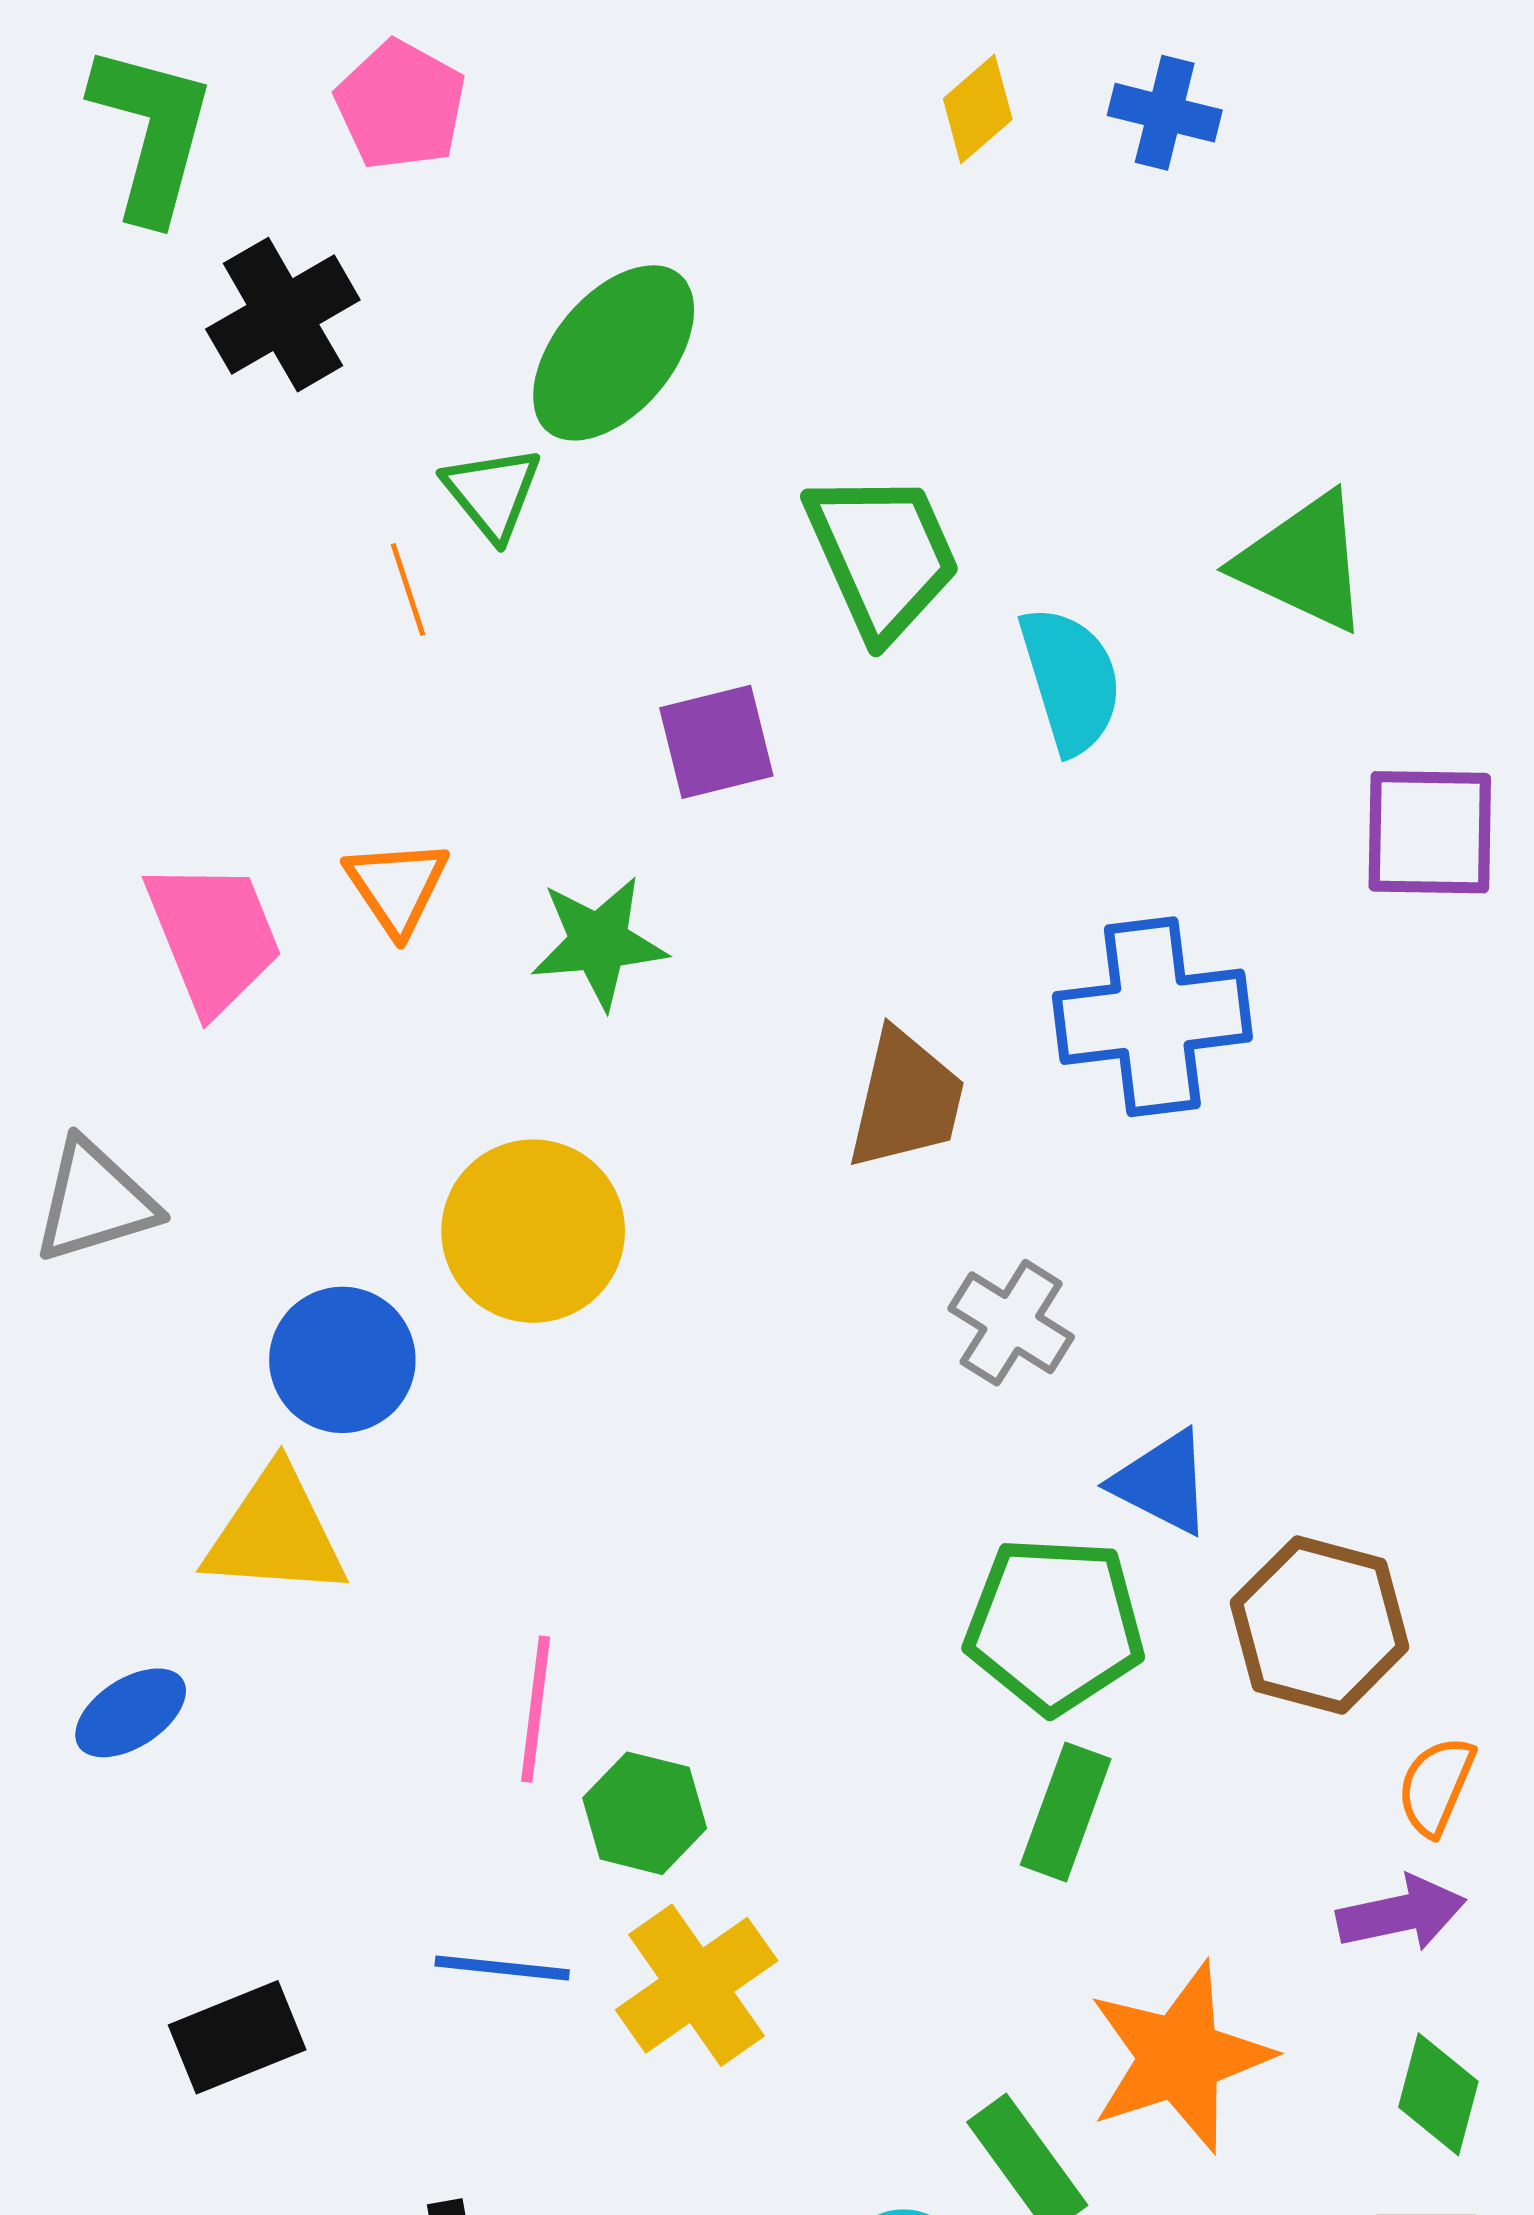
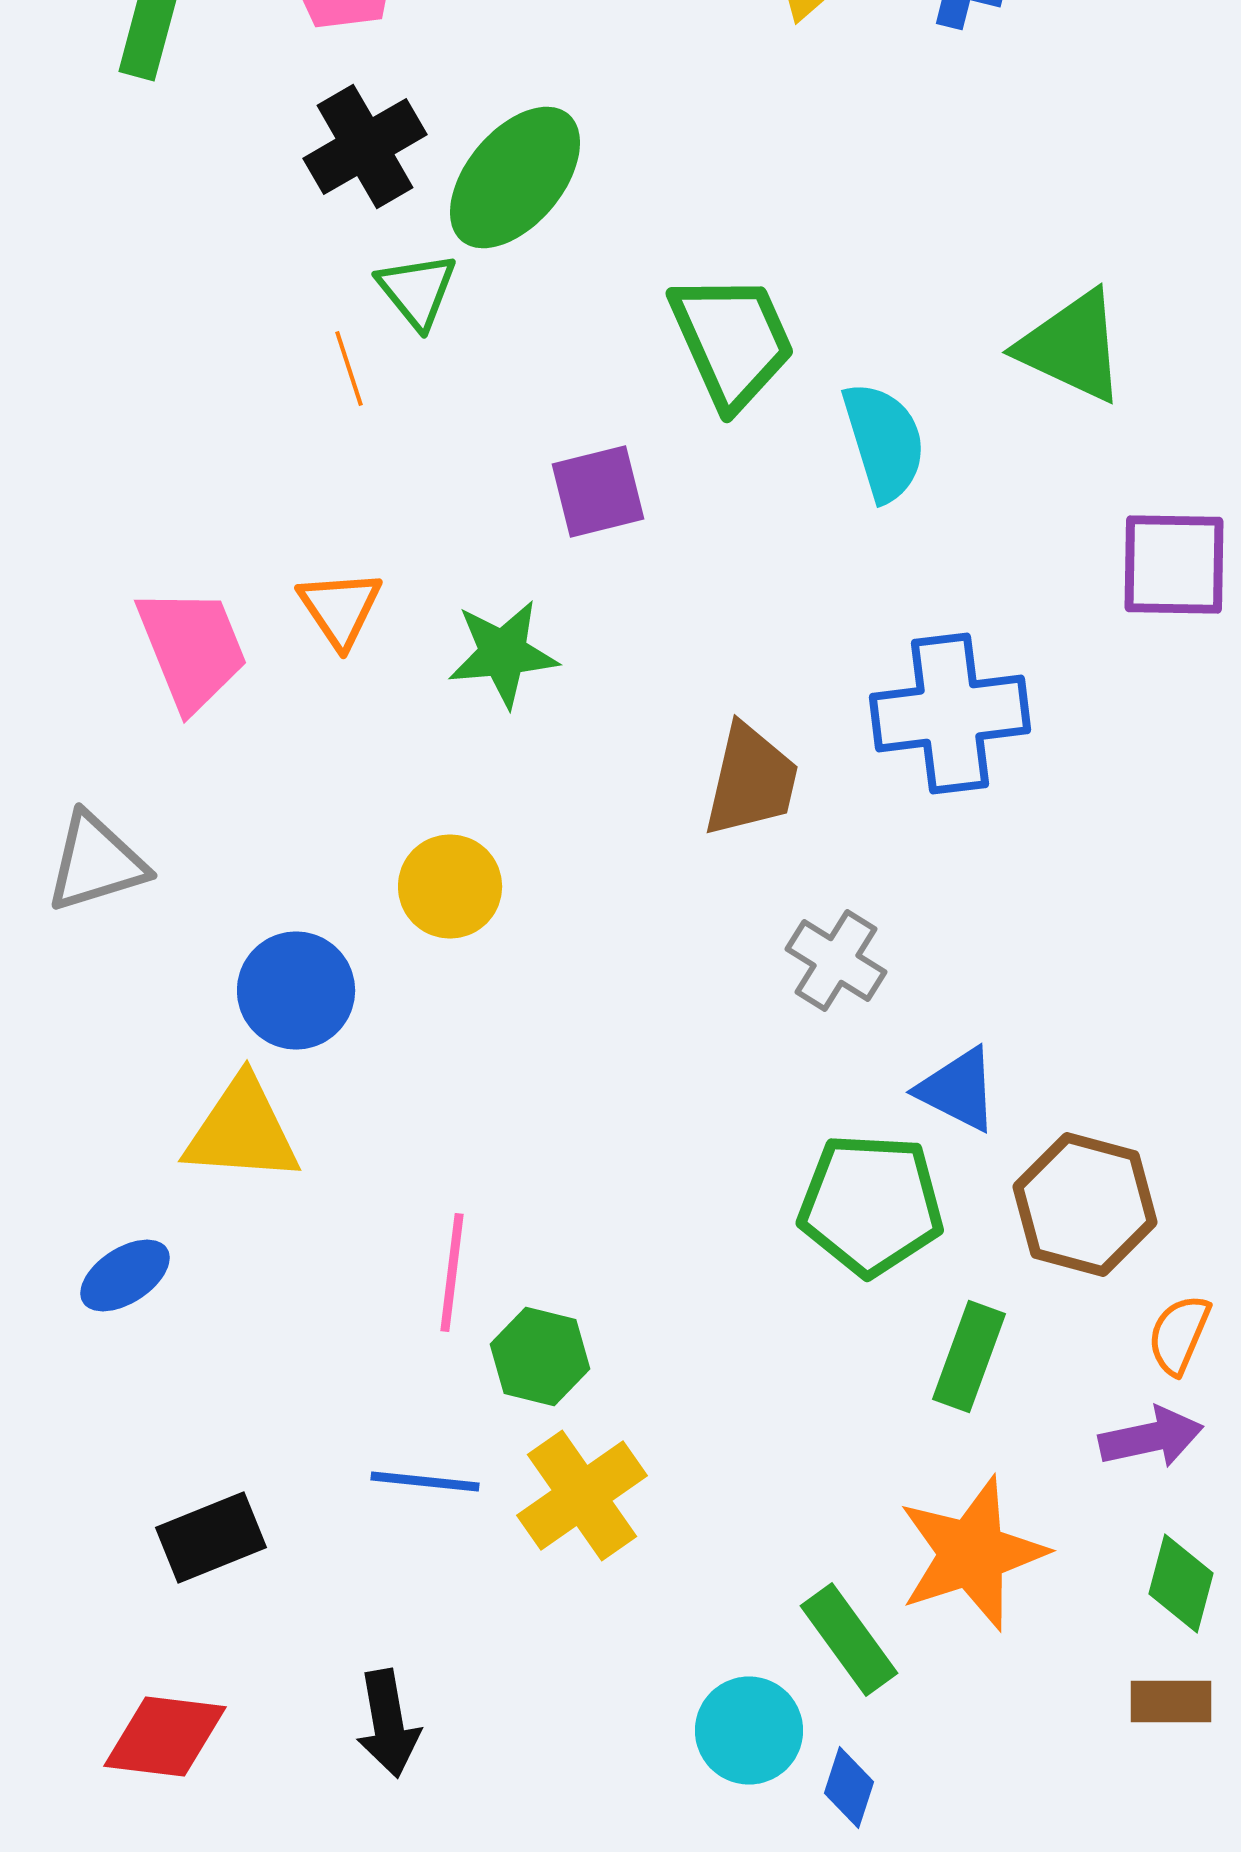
black cross: (283, 315) -> (365, 146), moved
yellow circle: (533, 1231) -> (450, 886), size x0.7
green rectangle: (1066, 1812) -> (969, 1356), moved

